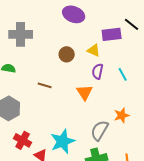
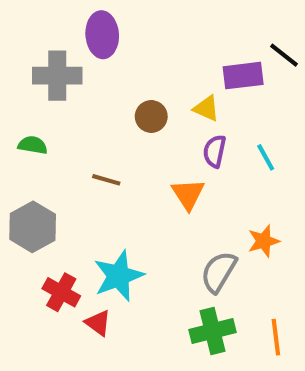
purple ellipse: (74, 14) -> (102, 35), moved, turned 65
cyan star: (63, 141) -> (119, 276), moved

